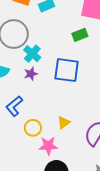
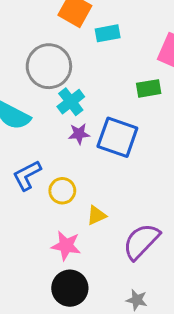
purple star: (31, 74) -> (79, 134), moved
yellow circle: (33, 128) -> (62, 191), moved

